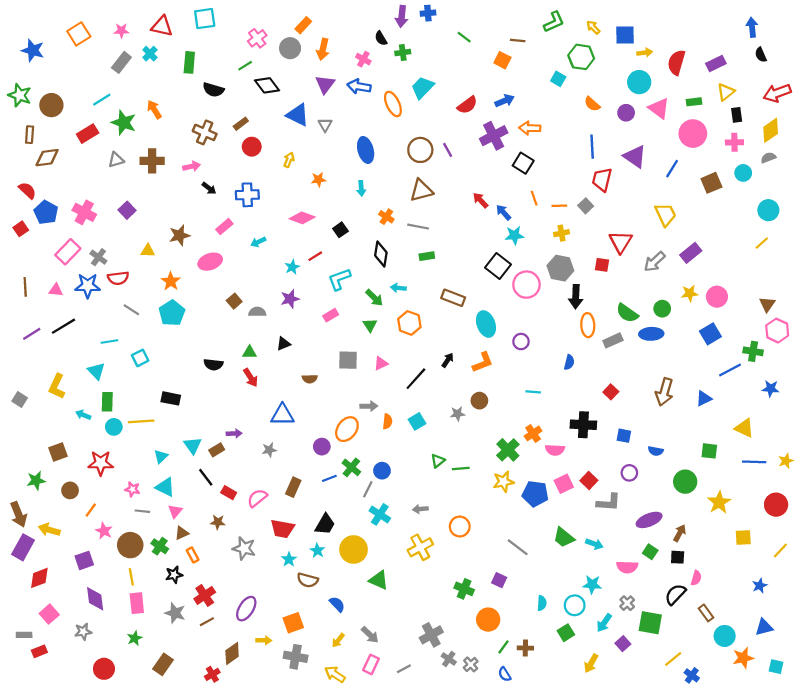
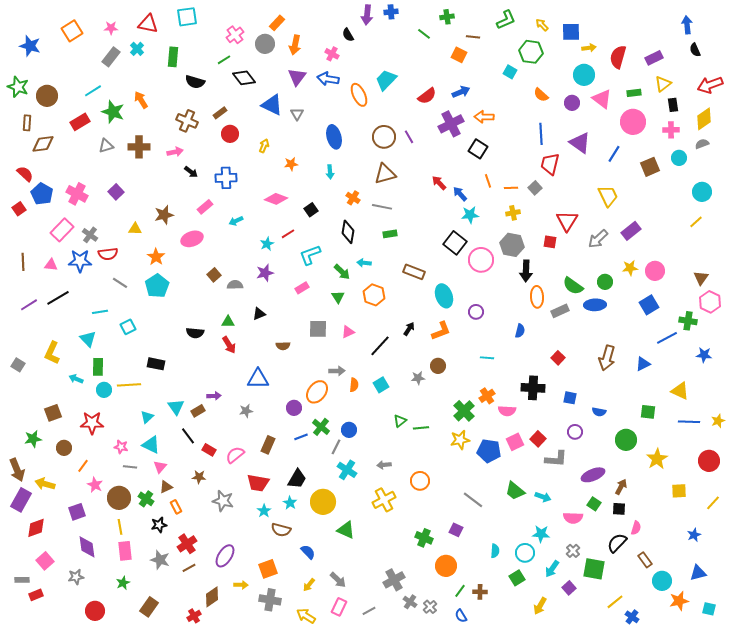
green cross: (403, 53) -> (447, 17), moved

